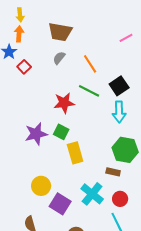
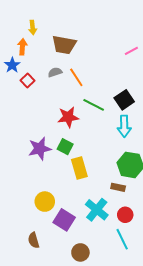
yellow arrow: (20, 15) -> (33, 27), moved
gray semicircle: (59, 58) -> (55, 72), moved, turned 32
orange line: (90, 64) -> (76, 77), moved

